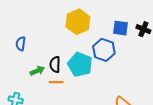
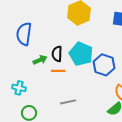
blue semicircle: (21, 44) -> (24, 34), size x1.6
blue hexagon: (104, 50) -> (104, 65), moved

